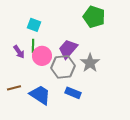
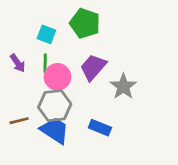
green pentagon: (94, 17) -> (85, 23), moved
purple arrow: (19, 52) -> (18, 63), moved
gray hexagon: (63, 67) -> (55, 106), moved

